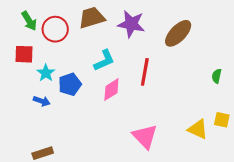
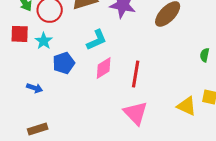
red line: (145, 72) -> (136, 74), moved
cyan star: (46, 73) -> (44, 41), moved
blue arrow: (42, 101) -> (35, 88), moved

